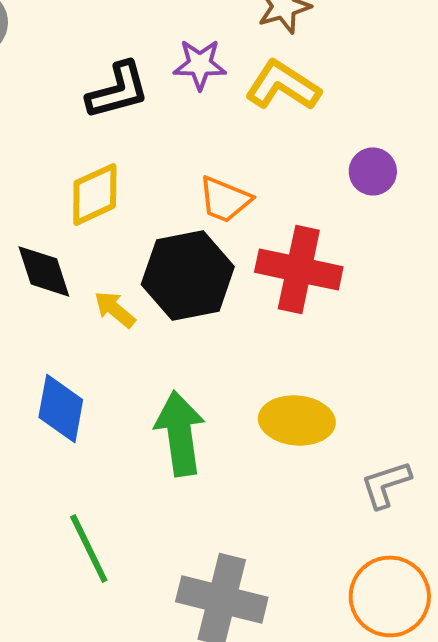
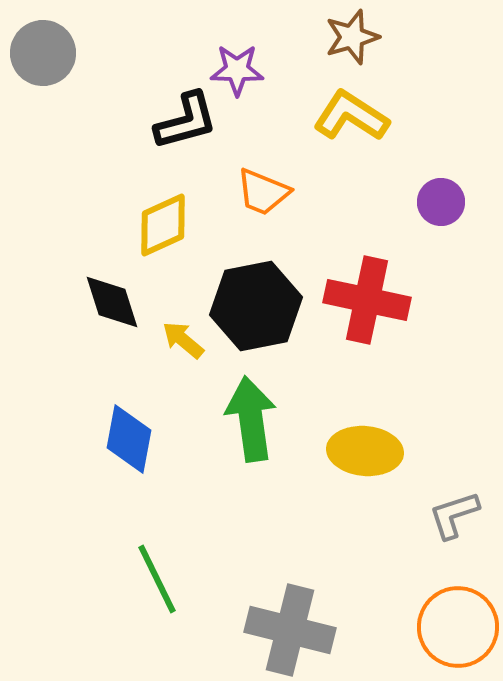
purple star: (200, 64) -> (237, 70), moved
orange trapezoid: (225, 199) -> (263, 192), moved
green arrow: (180, 433) -> (251, 419), moved

